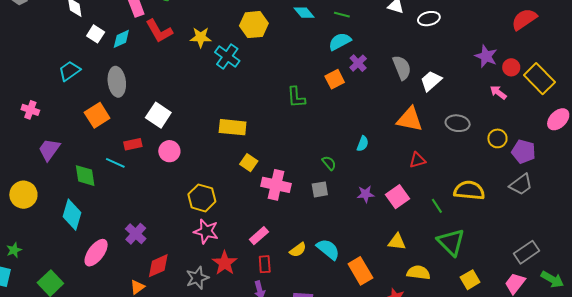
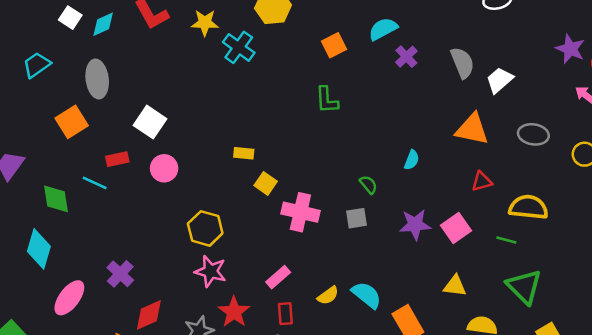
orange square: (335, 79) -> (334, 45), moved
yellow rectangle: (233, 127) -> (244, 153), moved, size x0.6
yellow semicircle: (469, 190) -> (528, 207), moved
purple star: (366, 194) -> (415, 225), size x1.4
green line: (437, 206) -> (506, 240), turned -42

